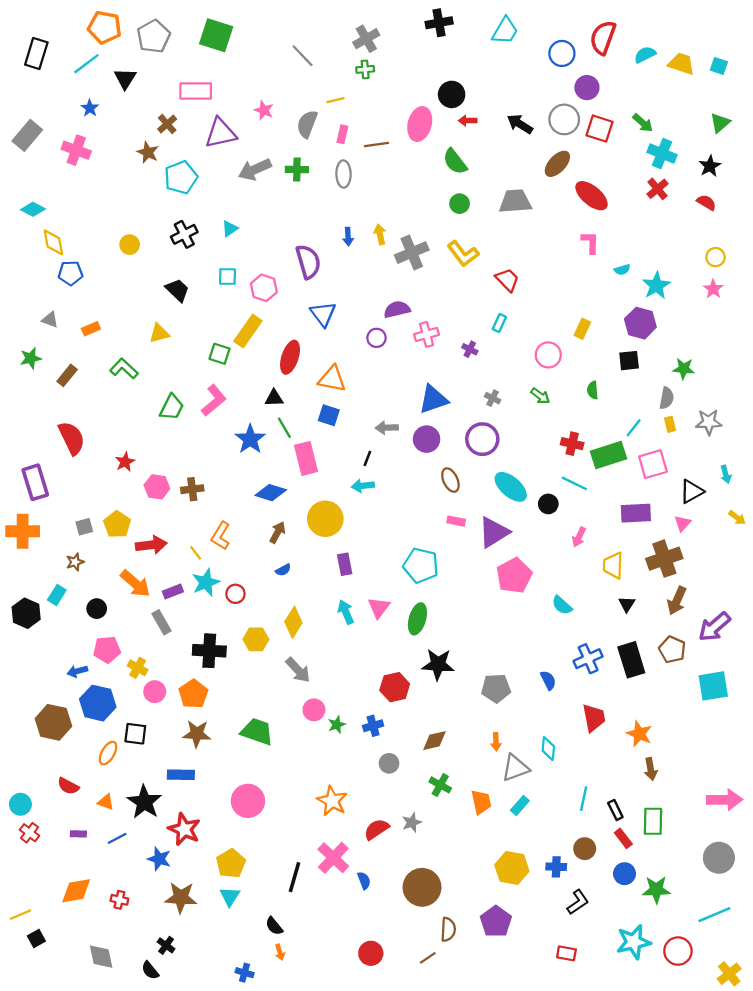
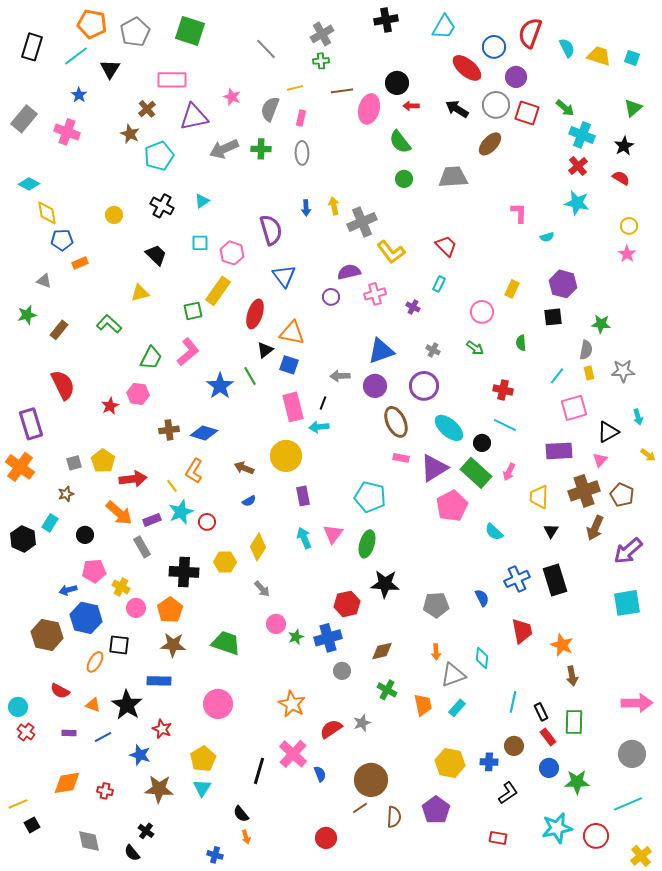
cyan semicircle: (645, 55) -> (567, 48), turned 90
brown line: (376, 144) -> (342, 91), moved
red ellipse: (592, 196) -> (467, 68), moved
black cross: (184, 234) -> (162, 206), turned -35
yellow L-shape: (463, 254) -> (391, 252), moved
cyan star: (656, 286) -> (577, 203), moved, turned -30
orange rectangle: (91, 329) -> (80, 263), moved
green square: (220, 354) -> (193, 311), turned -30
black triangle: (274, 398) -> (265, 350), moved, turned -36
green rectangle: (609, 455) -> (476, 473), moved, turned 60
pink rectangle: (306, 458) -> (293, 407), moved
brown ellipse: (450, 480) -> (396, 422), size x1.4
pink hexagon: (157, 487) -> (138, 394), moved
blue diamond: (271, 493) -> (204, 433), moved
orange cross: (23, 531) -> (20, 467), turned 36
brown arrow: (278, 532) -> (244, 468), turned -96
brown pentagon: (672, 650) -> (622, 495), moved
gray arrow: (298, 670) -> (262, 589), size x0.7
blue cross: (373, 726) -> (328, 638), size x1.5
red star: (184, 829) -> (162, 729), size x0.7
brown line: (428, 958) -> (360, 808), moved

